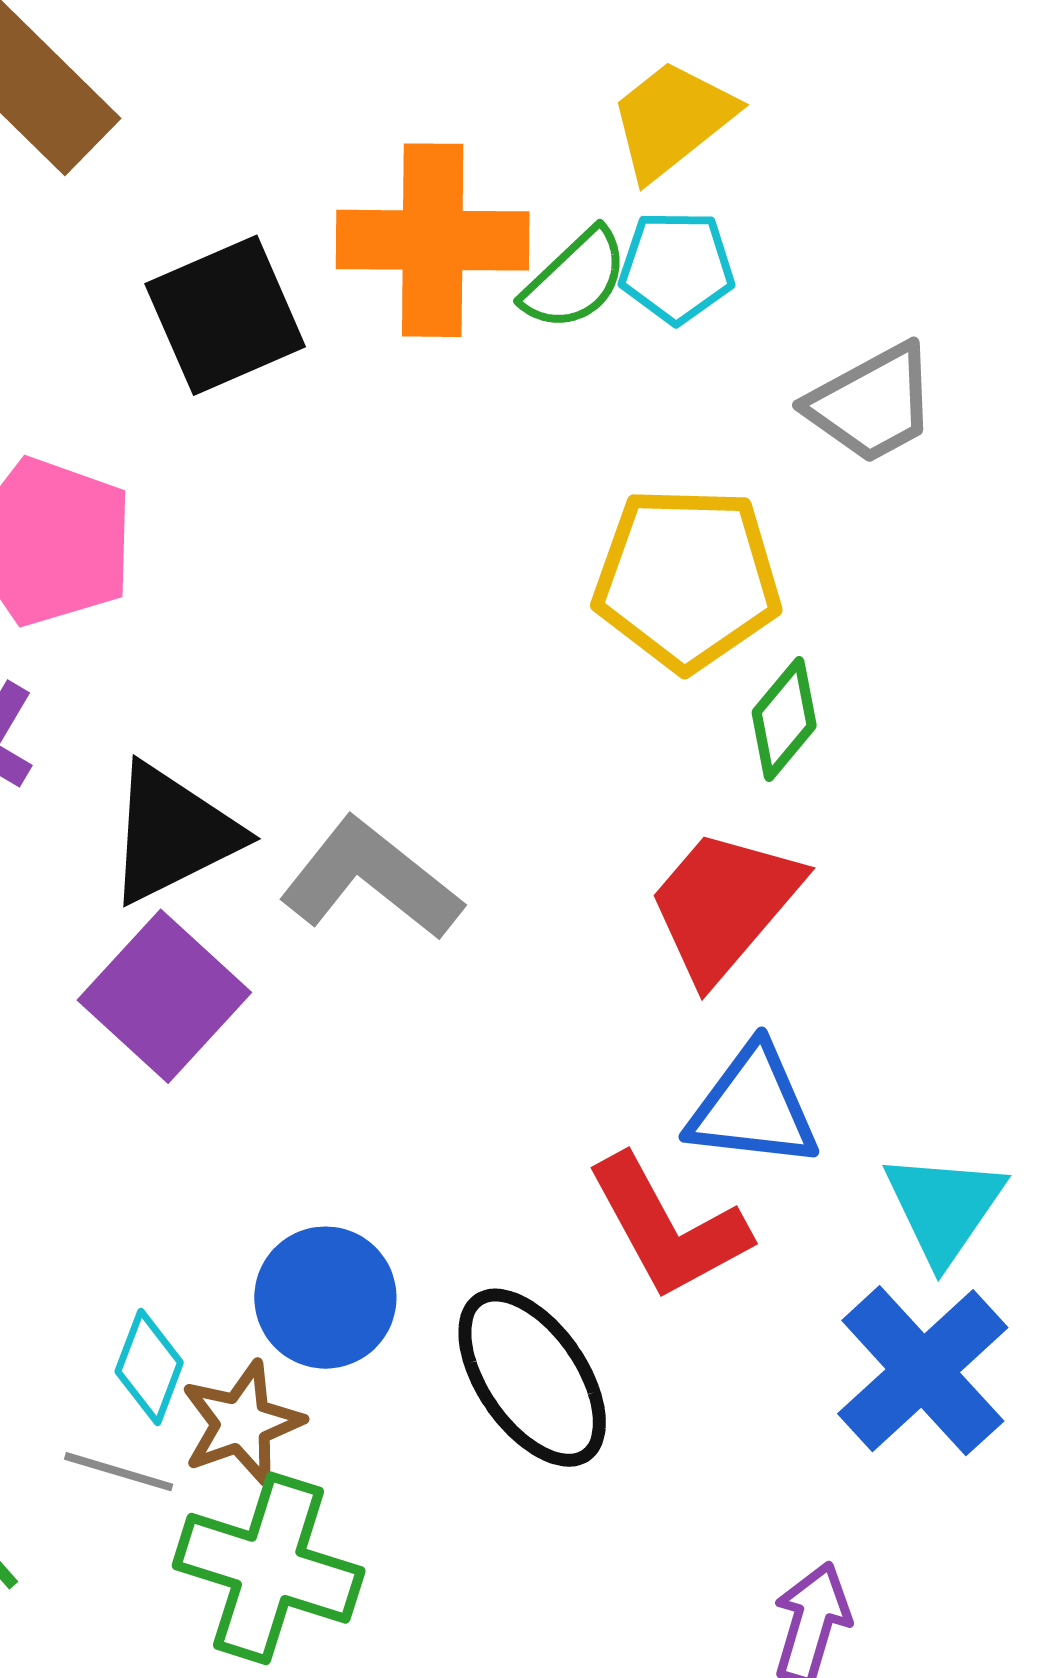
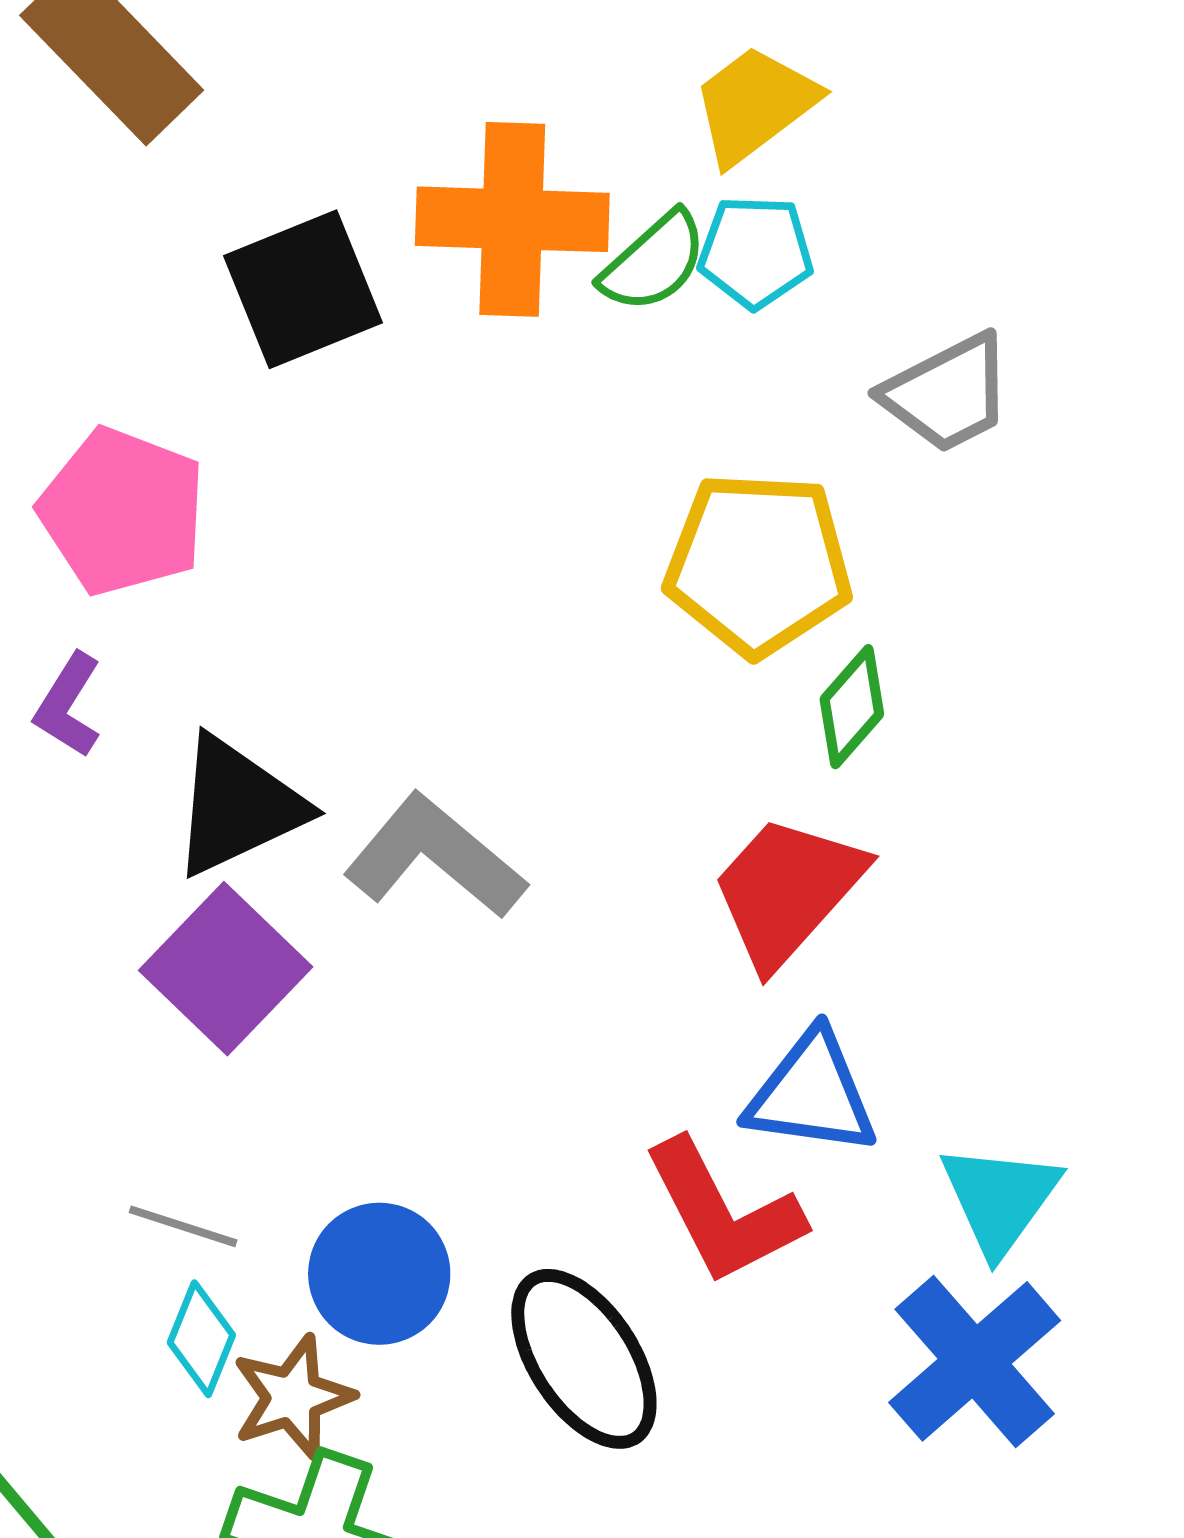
gray line: (119, 1472) -> (183, 1226), moved

